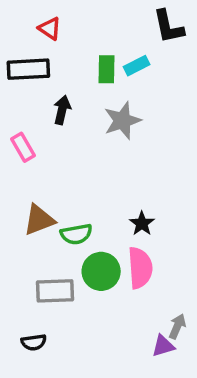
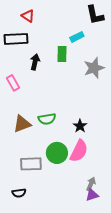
green rectangle: (106, 69) -> (62, 54), moved
gray star: (122, 121) -> (94, 68), moved
green semicircle: (76, 234) -> (47, 119), moved
pink semicircle: (140, 268) -> (79, 151), turned 30
gray arrow: (177, 326) -> (91, 184), moved

